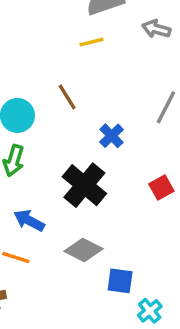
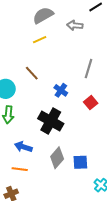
red square: (161, 188) -> (91, 103), moved
gray diamond: (83, 250) -> (57, 158), turned -65
blue square: (120, 281) -> (80, 162), moved

